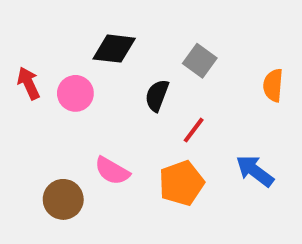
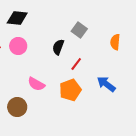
black diamond: (114, 49) -> (17, 18), moved
brown circle: (63, 199) -> (17, 107), moved

